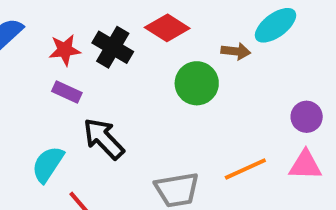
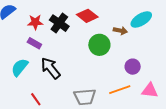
purple circle: (307, 117) -> (133, 67), moved
cyan semicircle: (48, 164) -> (20, 67), moved

